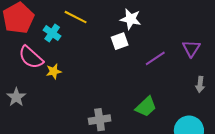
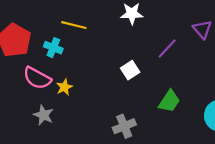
white square: (120, 41) -> (130, 70), moved
gray star: (16, 97) -> (43, 115), moved

